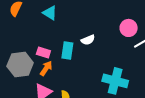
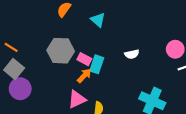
cyan rectangle: (67, 50) -> (97, 64), moved
gray hexagon: (20, 65) -> (61, 51), moved

